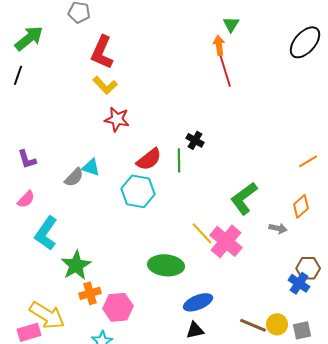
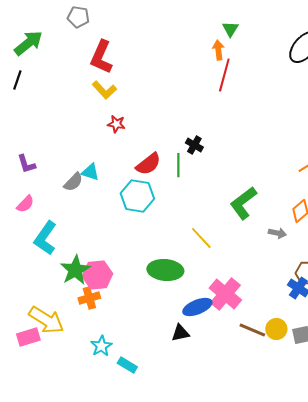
red line: (225, 70) -> (224, 75), turned 32
red star: (117, 119) -> (116, 124), size x0.7
pink cross: (226, 241) -> (225, 294), moved
pink hexagon: (118, 307) -> (97, 275), moved
black triangle: (195, 330) -> (180, 333), moved

